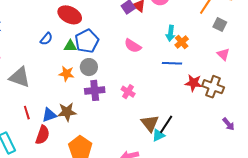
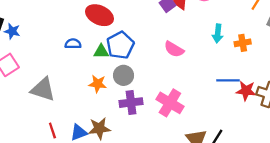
blue semicircle: (46, 39) -> (73, 44), turned -128
orange cross: (182, 42) -> (243, 43), moved, turned 32
blue line: (172, 63) -> (228, 80), moved
pink cross: (128, 92) -> (170, 103), size x1.6

